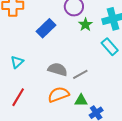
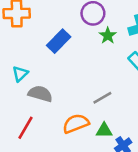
cyan triangle: (17, 62) -> (20, 74), moved
gray semicircle: (58, 69) -> (40, 94), moved

